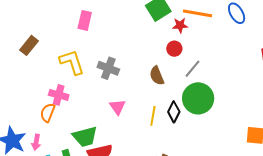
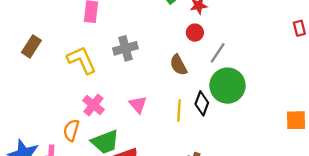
gray cross: (108, 68) -> (125, 48), moved, turned -30
pink cross: (59, 95) -> (93, 105), moved, turned 30
orange semicircle: (48, 113) -> (71, 130), moved

